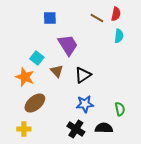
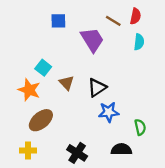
purple trapezoid: (68, 45) -> (92, 40), moved
blue star: (85, 104) -> (109, 112), moved
black cross: (76, 129) -> (77, 153), moved

